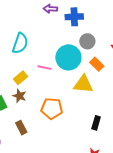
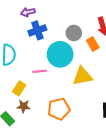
blue cross: (74, 17) -> (37, 30), moved
orange rectangle: (97, 64) -> (93, 44), moved, turned 32

